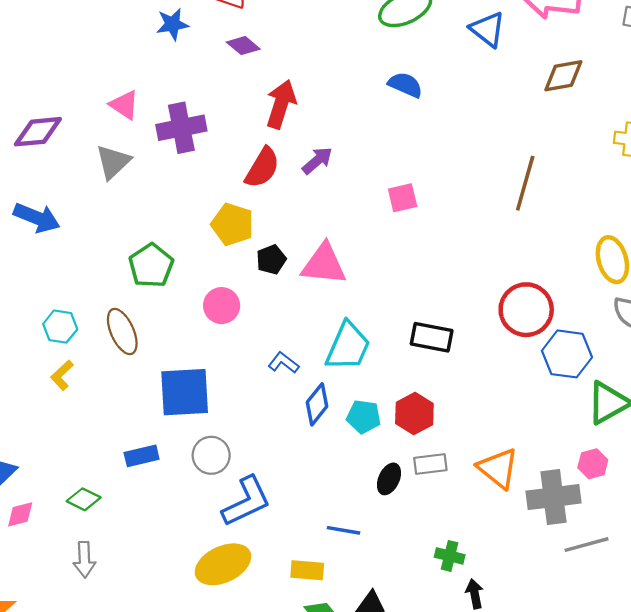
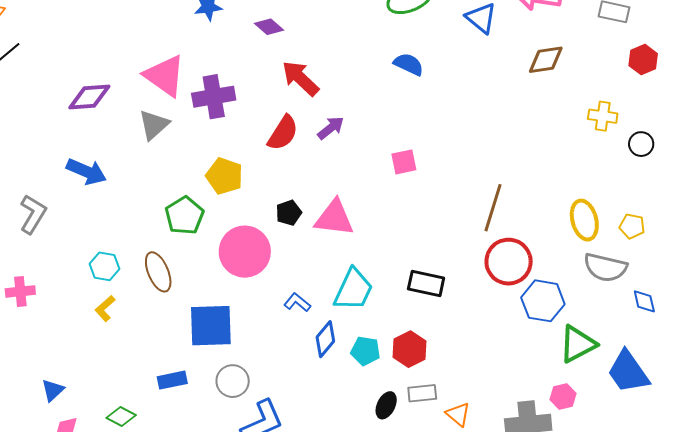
red arrow: (281, 104) -> (300, 78), turned -66
pink triangle: (124, 105) -> (165, 76), size x1.6
brown line: (525, 183) -> (493, 208), moved
yellow pentagon: (232, 224) -> (224, 176), moved
pink circle: (222, 306) -> (245, 252), size x1.6
orange triangle: (498, 468) -> (458, 414), moved, size x0.7

